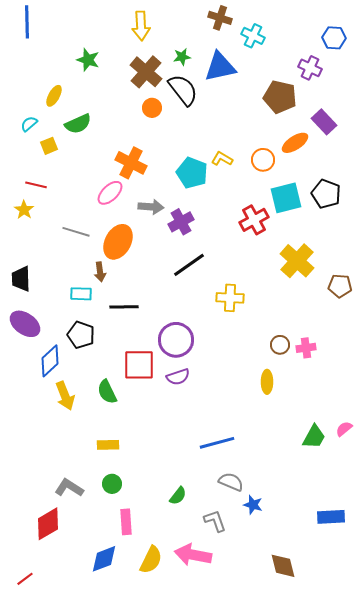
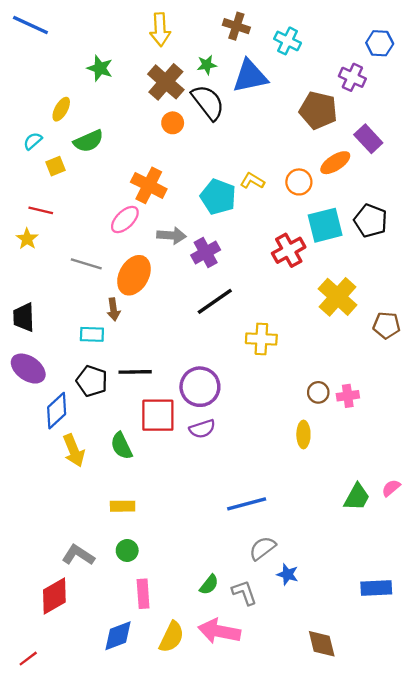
brown cross: (220, 18) -> (236, 26), moved
blue line: (27, 22) -> (30, 25), turned -64
black line: (124, 307) -> (135, 372), moved
gray semicircle: (231, 482) -> (263, 548), turned -60
green semicircle: (178, 496) -> (209, 585), moved

